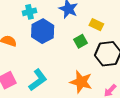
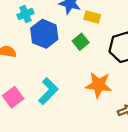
yellow rectangle: (96, 25) -> (92, 17), moved
green square: (80, 41) -> (81, 42), moved

